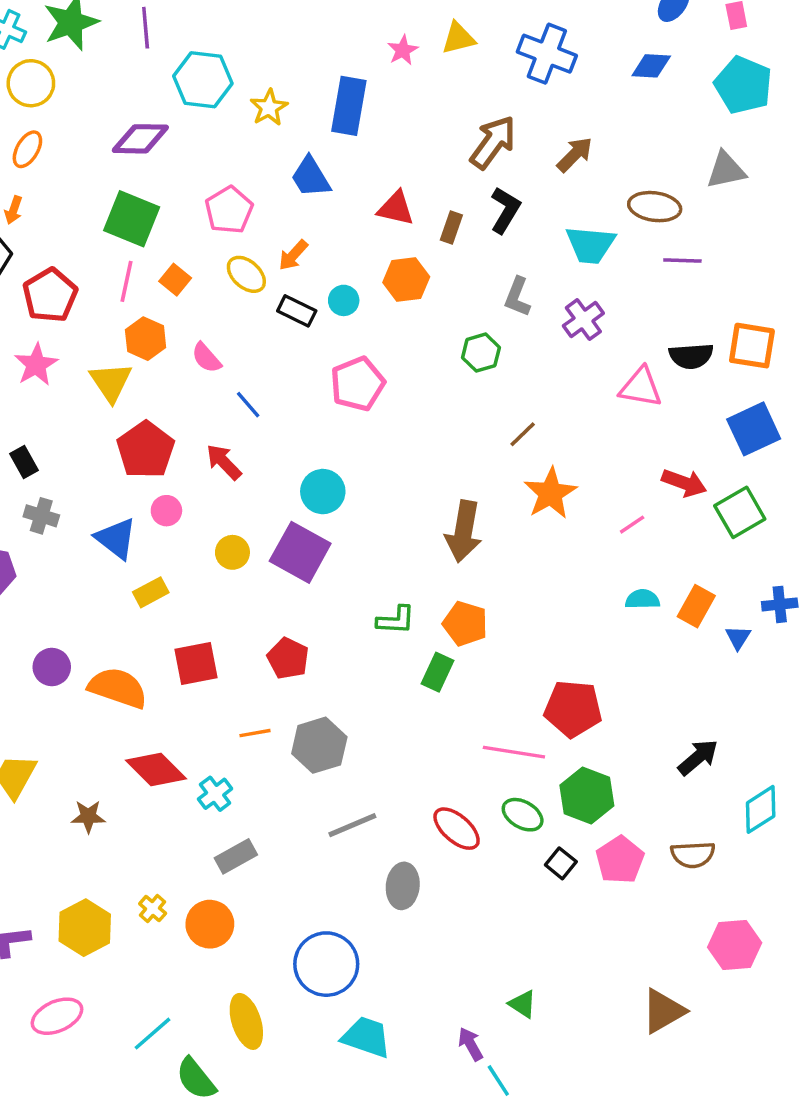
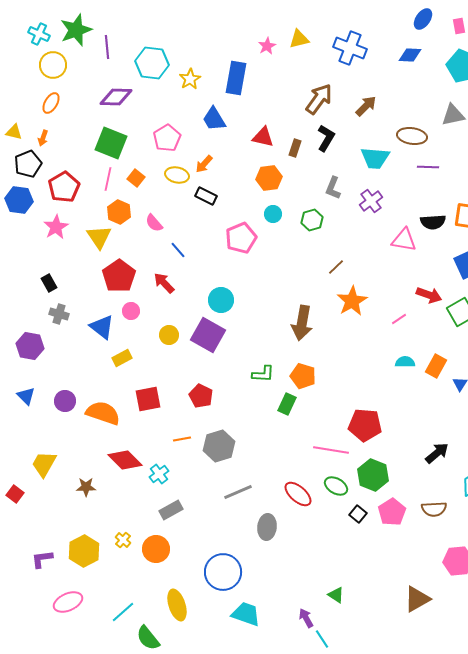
purple line: (146, 28) -> (107, 47), moved
yellow ellipse: (246, 274) -> (177, 175), turned -30
cyan circle: (344, 300) -> (273, 214), moved

